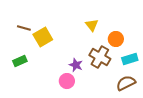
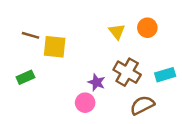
yellow square: (43, 37) -> (55, 47), turned 36
orange circle: (116, 39) -> (147, 28), moved
brown semicircle: (126, 83) -> (142, 105), moved

